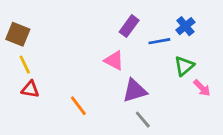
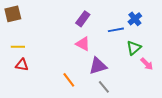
purple rectangle: (129, 26) -> (83, 19), moved
brown square: (18, 34) -> (13, 14), moved, turned -36
yellow line: (25, 65) -> (18, 47), turned -64
orange line: (78, 106) -> (69, 80), moved

